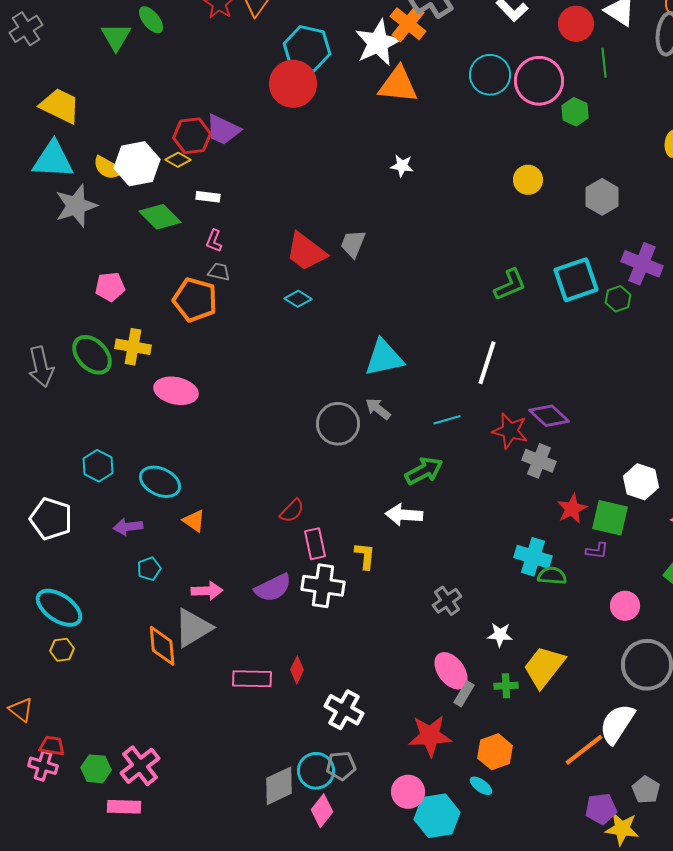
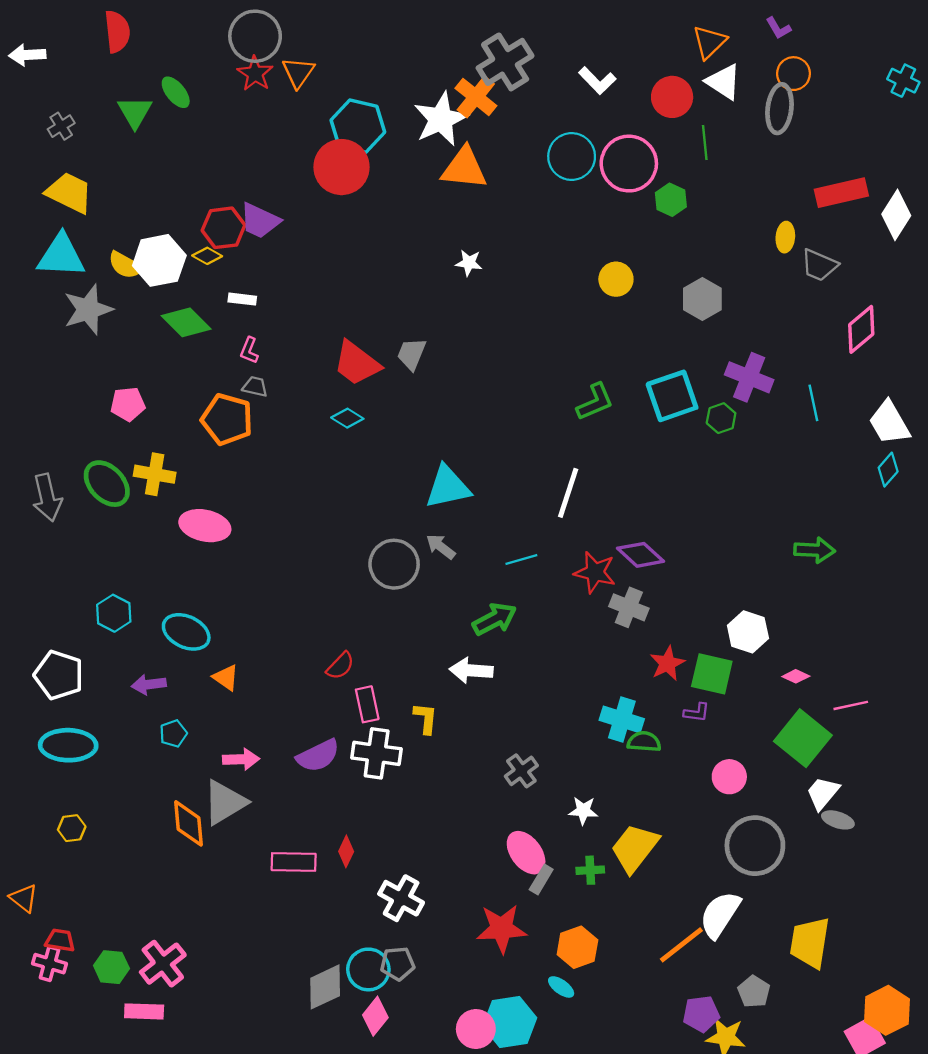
gray cross: (26, 29) -> (61, 126), moved, size x0.7
cyan ellipse: (59, 608) -> (68, 745), moved, turned -33
pink circle: (408, 792) -> (476, 1029), moved

